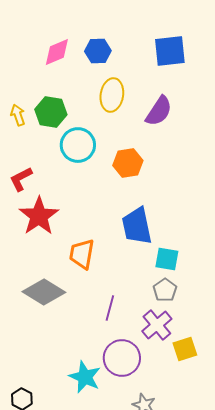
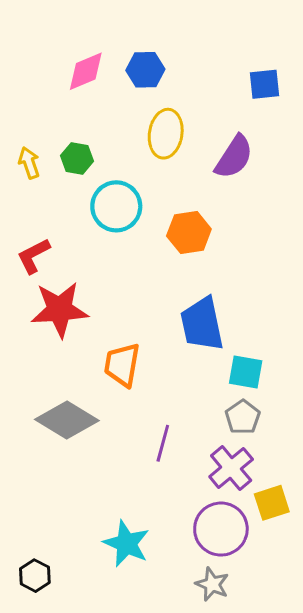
blue square: (170, 51) -> (265, 84), moved, size x0.7
green hexagon: (51, 112) -> (77, 158), size x0.7
red star: (39, 216) -> (60, 310), turned 30
purple circle: (122, 358) -> (221, 529), moved

